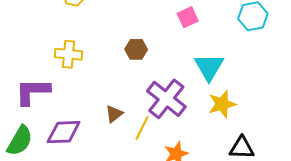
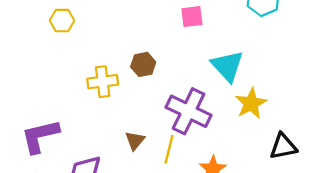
pink square: (188, 17) -> (192, 17), turned 30
yellow cross: (69, 54) -> (103, 82), moved

